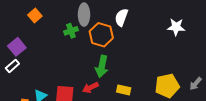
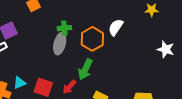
gray ellipse: (84, 15) -> (60, 44), moved
red arrow: (90, 88) -> (69, 87), turned -35

